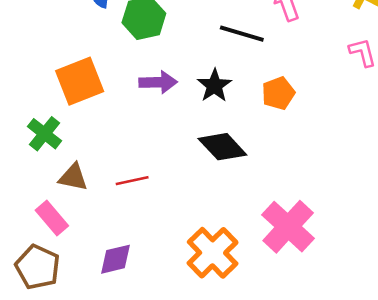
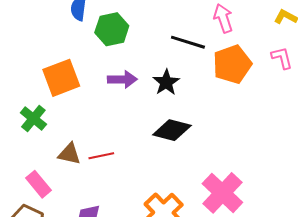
orange pentagon: (278, 93) -> (232, 64), moved, size x1.5
black diamond: (222, 147) -> (172, 130), turned -33
brown triangle: (73, 177) -> (69, 154), moved

